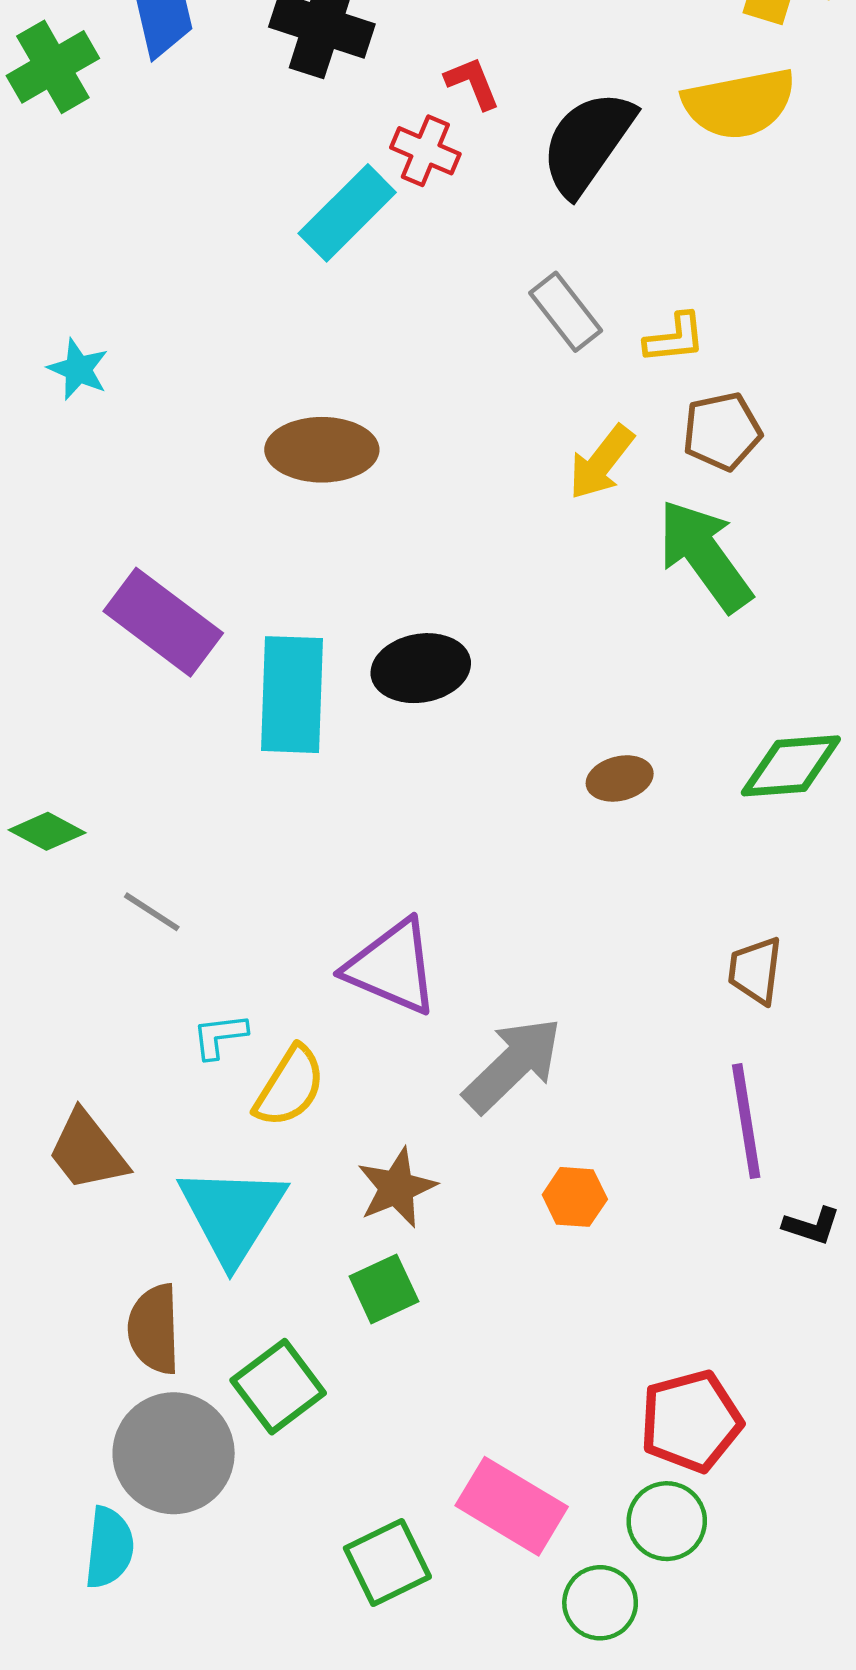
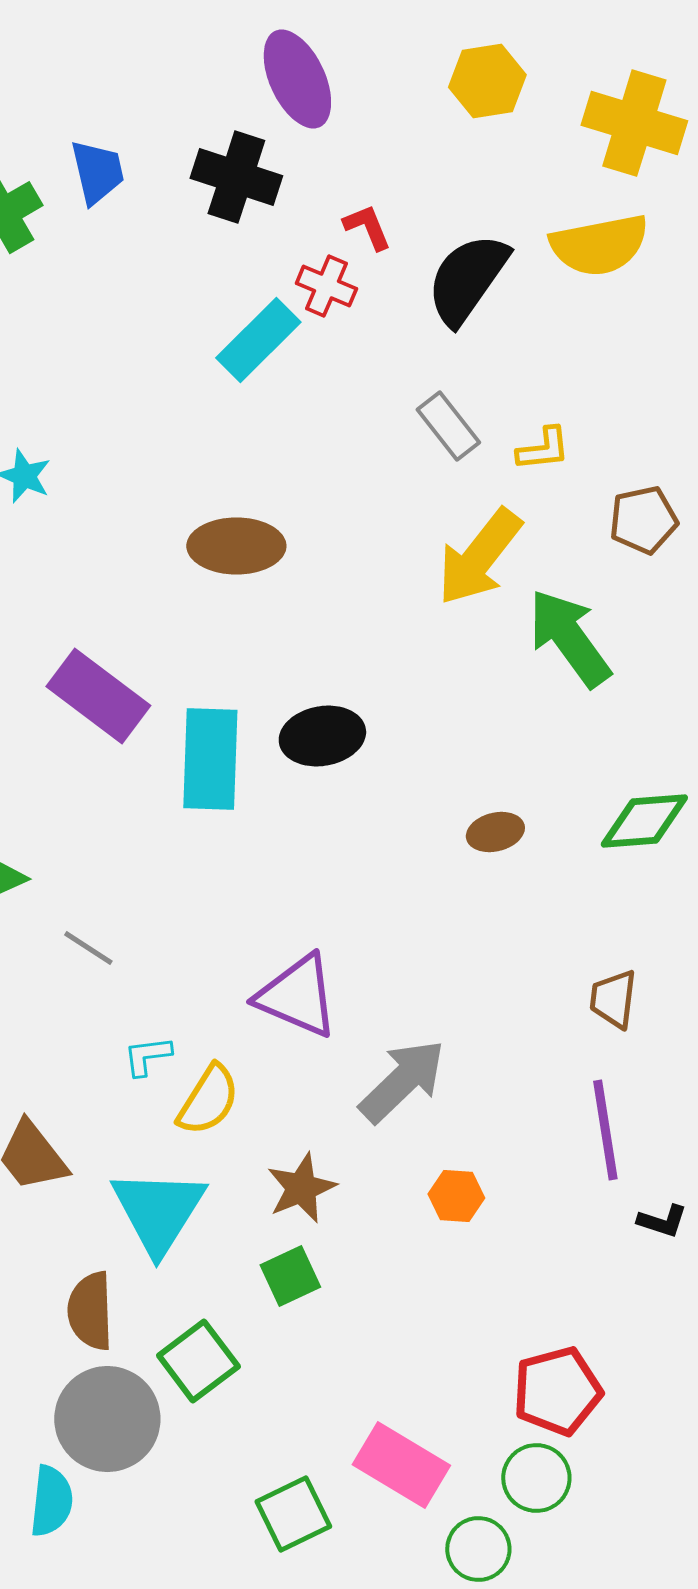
brown pentagon: (722, 431) -> (643, 520), moved
yellow arrow: (601, 462) -> (479, 557), size x1.5

